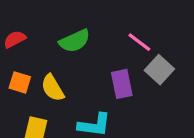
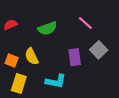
pink line: (139, 42) -> (85, 23), moved
orange square: (20, 82) -> (12, 61), moved

